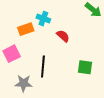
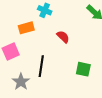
cyan cross: (43, 19) -> (45, 10), moved
gray star: (24, 83) -> (21, 82), turned 30

